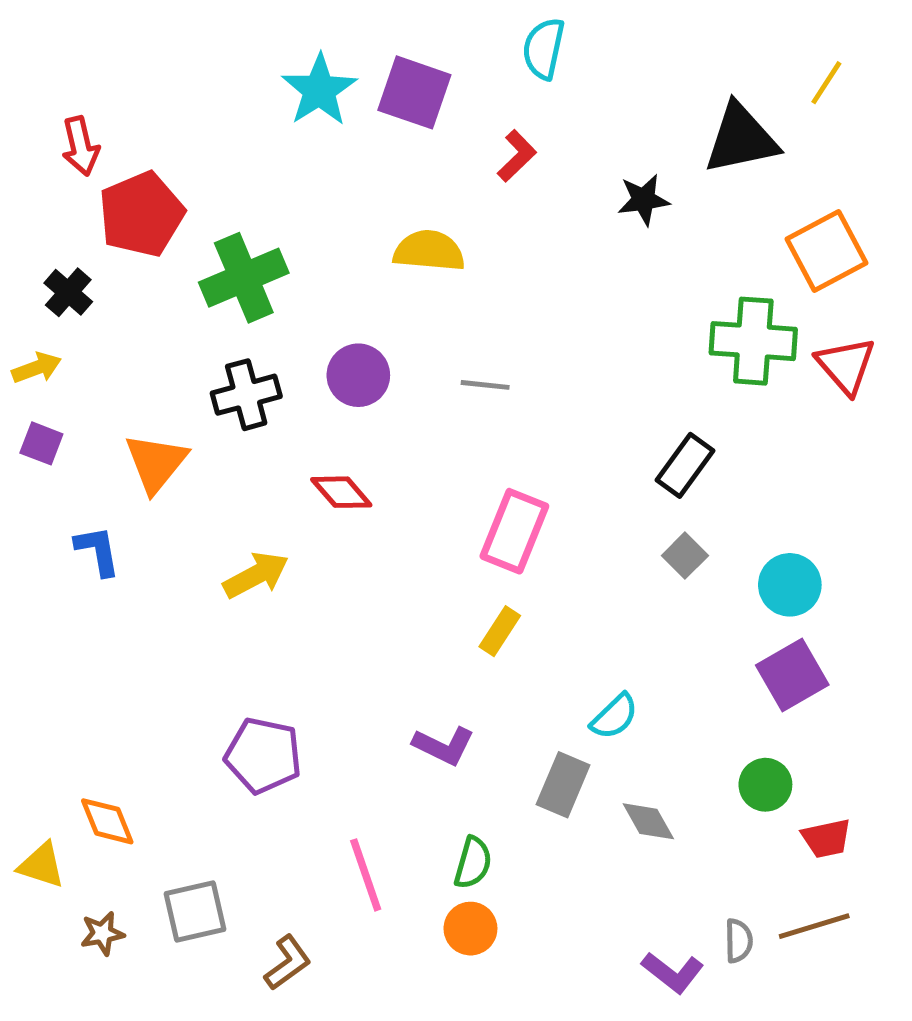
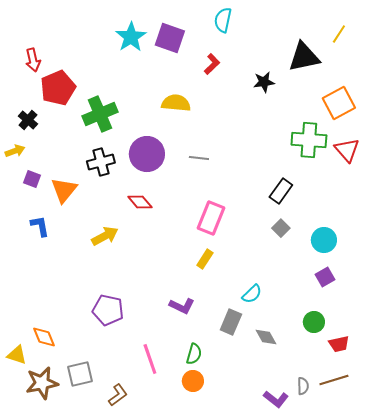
purple circle: (358, 375) -> (147, 154), size x1.4
purple square: (41, 443) -> (32, 179), moved
purple square: (792, 675) -> (325, 277), size x0.7
brown star: (102, 933) -> (42, 383), size x1.8

